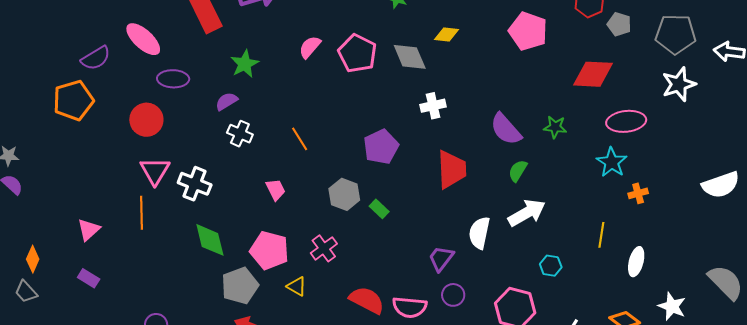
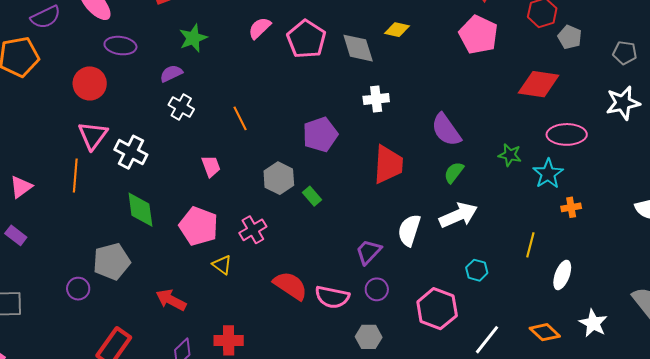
gray pentagon: (676, 34) -> (625, 53), size x0.6
green star: (555, 127) -> (510, 155), moved
gray pentagon: (240, 286) -> (112, 261), moved

